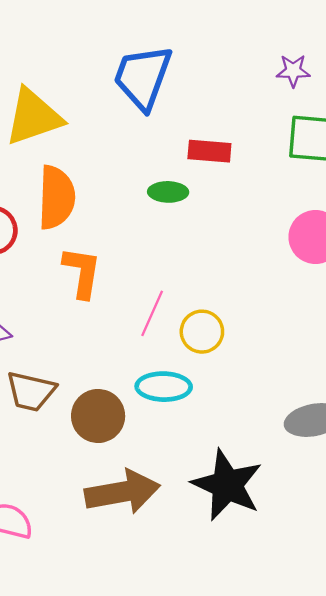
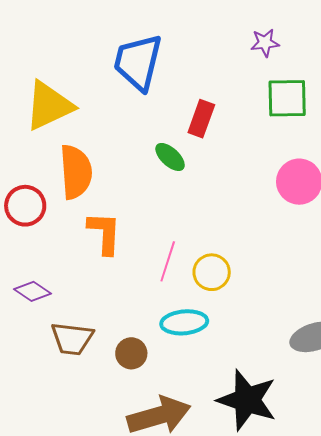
red rectangle: (209, 151) -> (201, 119), turned -69
green ellipse: (168, 192) -> (170, 157), turned 48
brown circle: (98, 416) -> (131, 353), size x0.7

